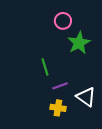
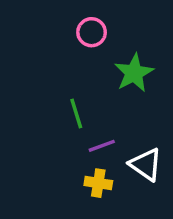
pink circle: (63, 21) -> (92, 32), moved

